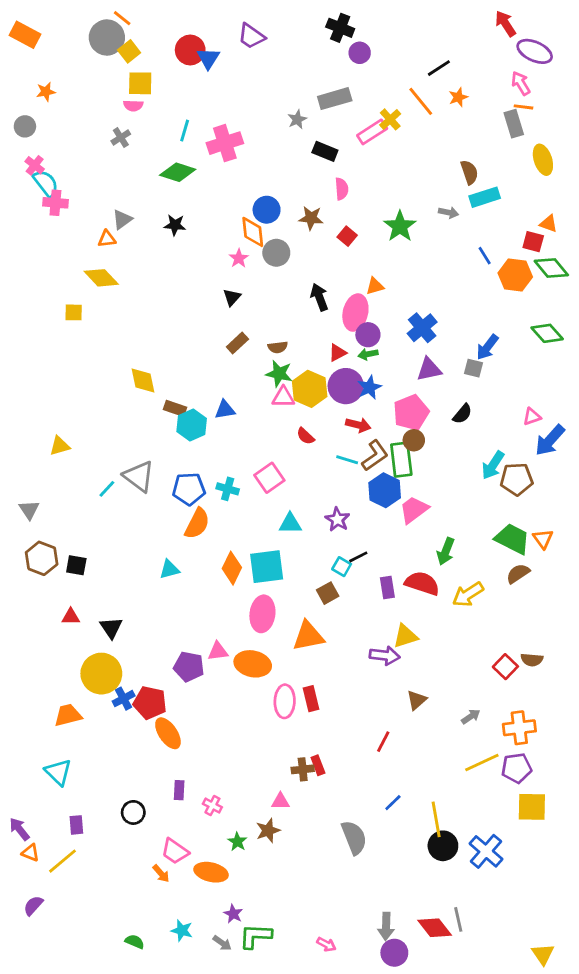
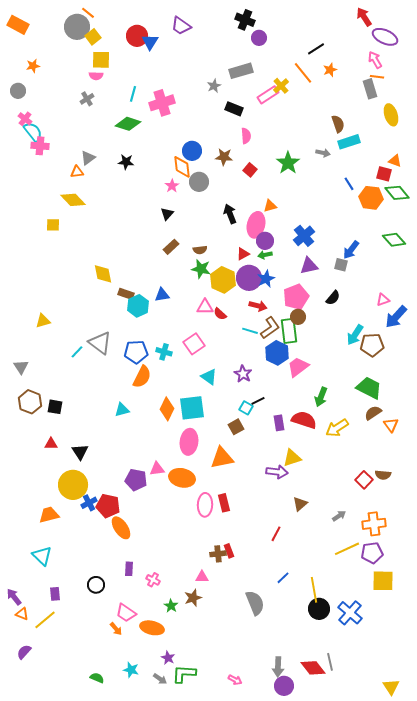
pink triangle: (283, 397) -> (205, 307), moved
cyan triangle: (290, 524) -> (209, 377), turned 36
orange triangle: (543, 539) -> (391, 425), moved

